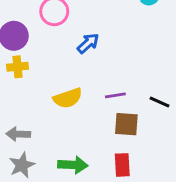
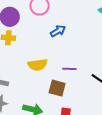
brown square: (126, 124) -> (57, 88), moved

